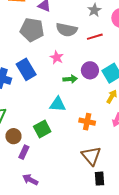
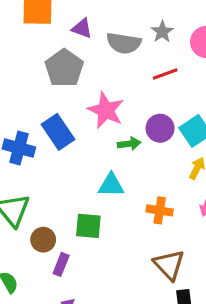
gray pentagon: (32, 30) -> (64, 68), turned 30
gray semicircle: (67, 30) -> (124, 43), moved
pink star: (57, 57) -> (106, 110), size x1.6
green square: (42, 129) -> (88, 226), turned 36

